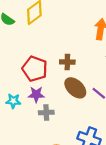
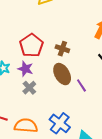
gray cross: (46, 113) -> (29, 88), turned 32

